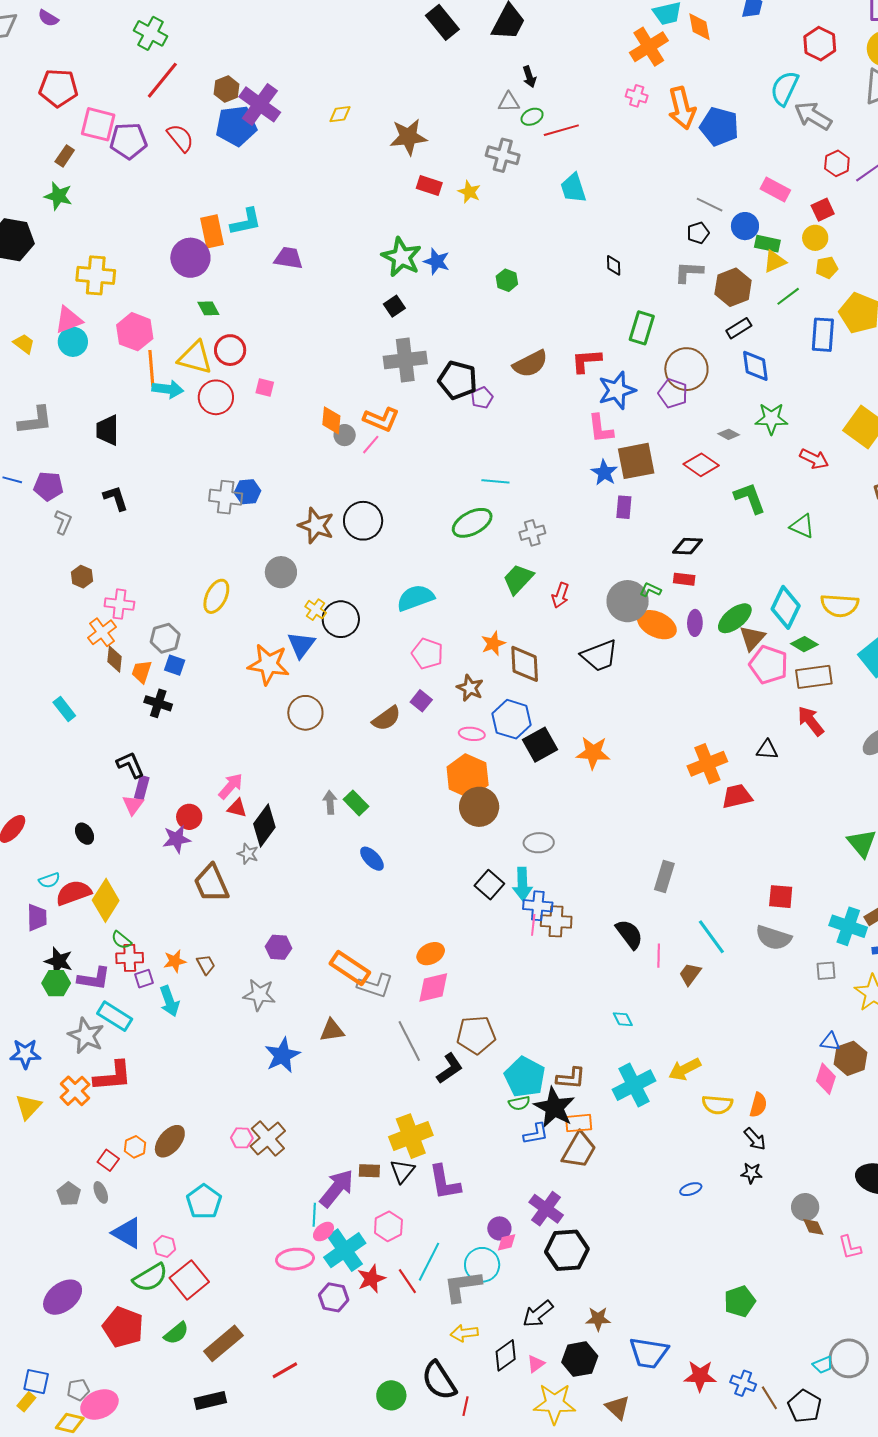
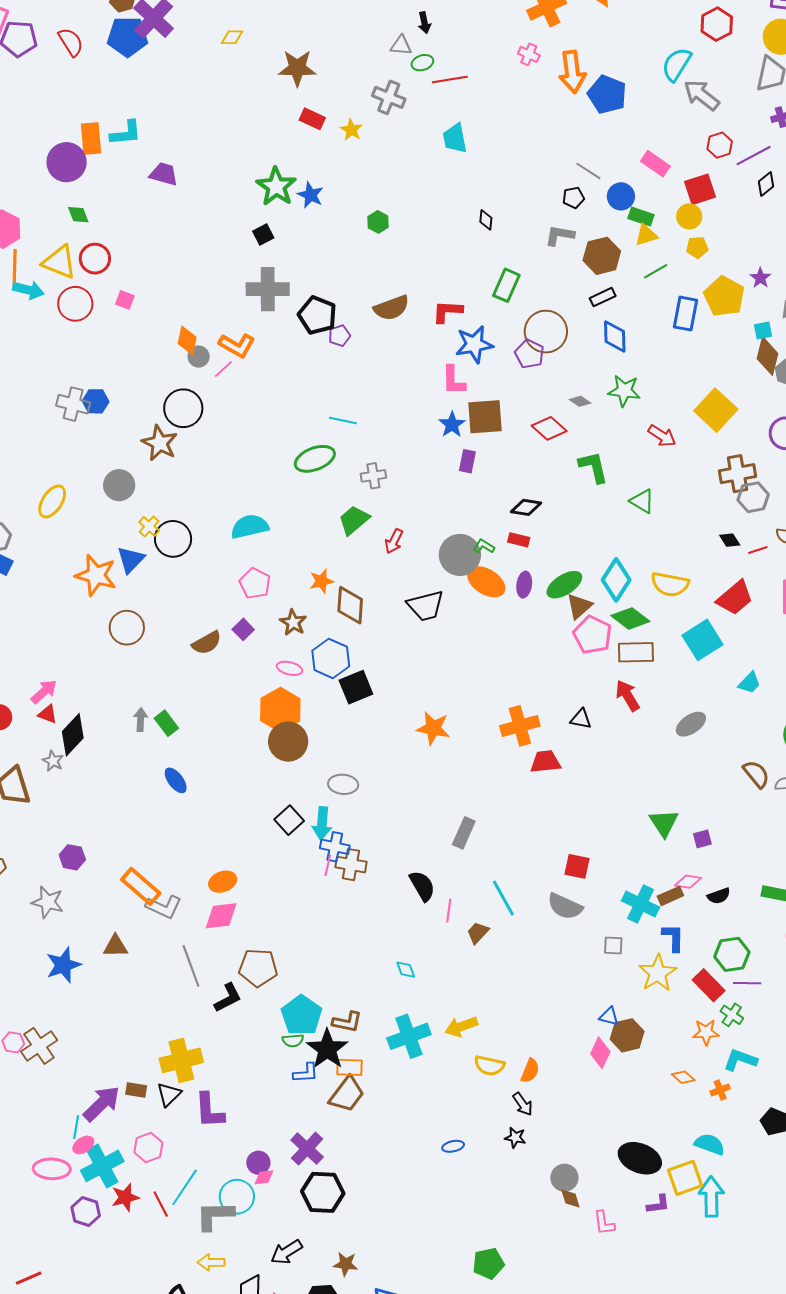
red square: (823, 210) -> (700, 189), size x1.4
black circle: (363, 521) -> (183, 408), moved
green diamond: (804, 644) -> (630, 619), size x1.4
orange star: (593, 753) -> (433, 728), moved

